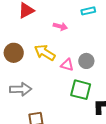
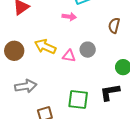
pink arrow: (60, 26) -> (69, 17), moved
green square: (81, 90) -> (78, 100), moved

